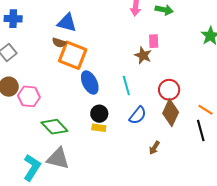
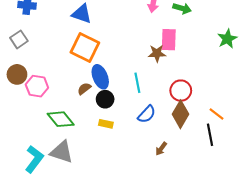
pink rectangle: (154, 41) -> (169, 40), size x1.5
brown semicircle: (59, 43) -> (84, 89), moved, turned 120
brown star: (143, 55) -> (157, 53), turned -30
black circle: (99, 114) -> (105, 99), moved

